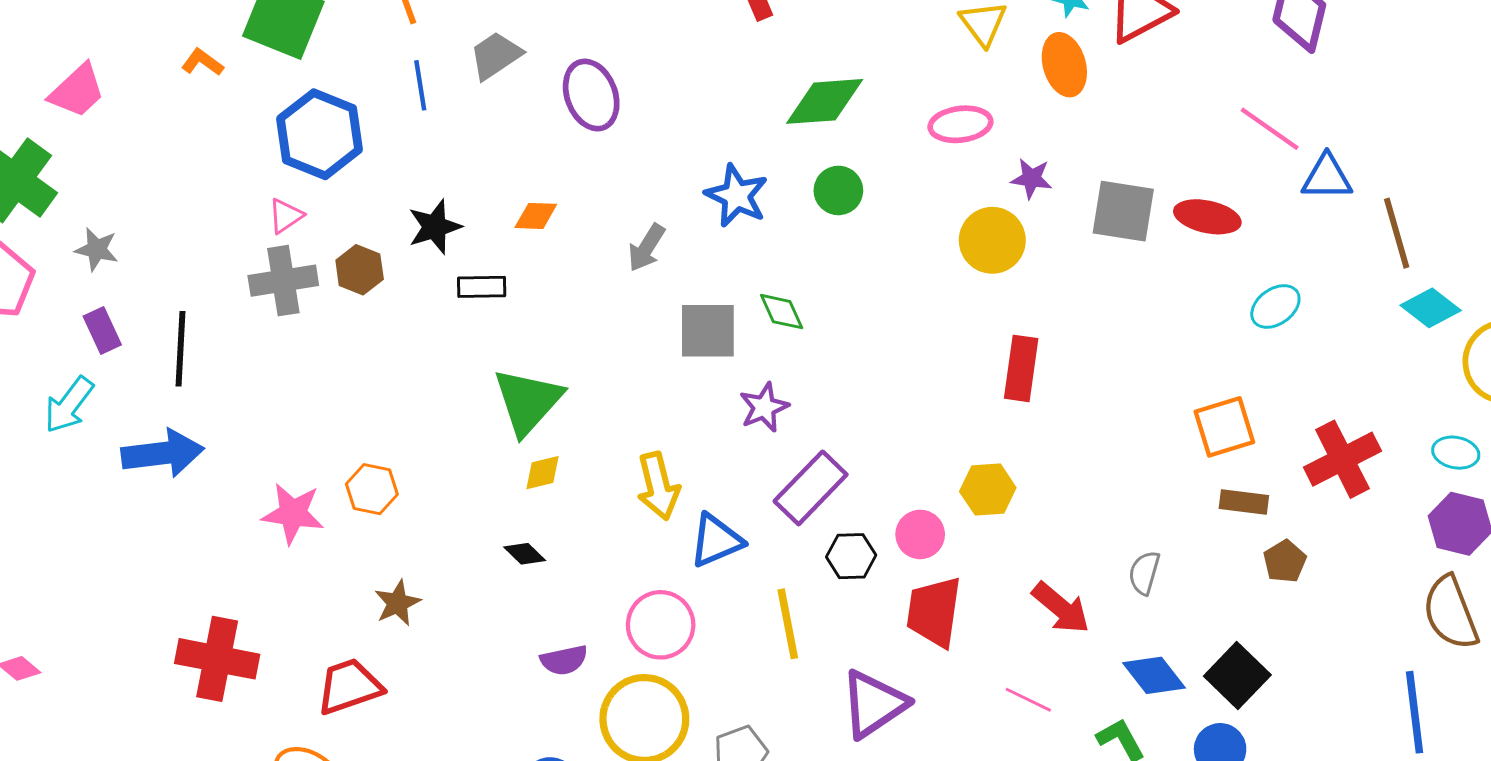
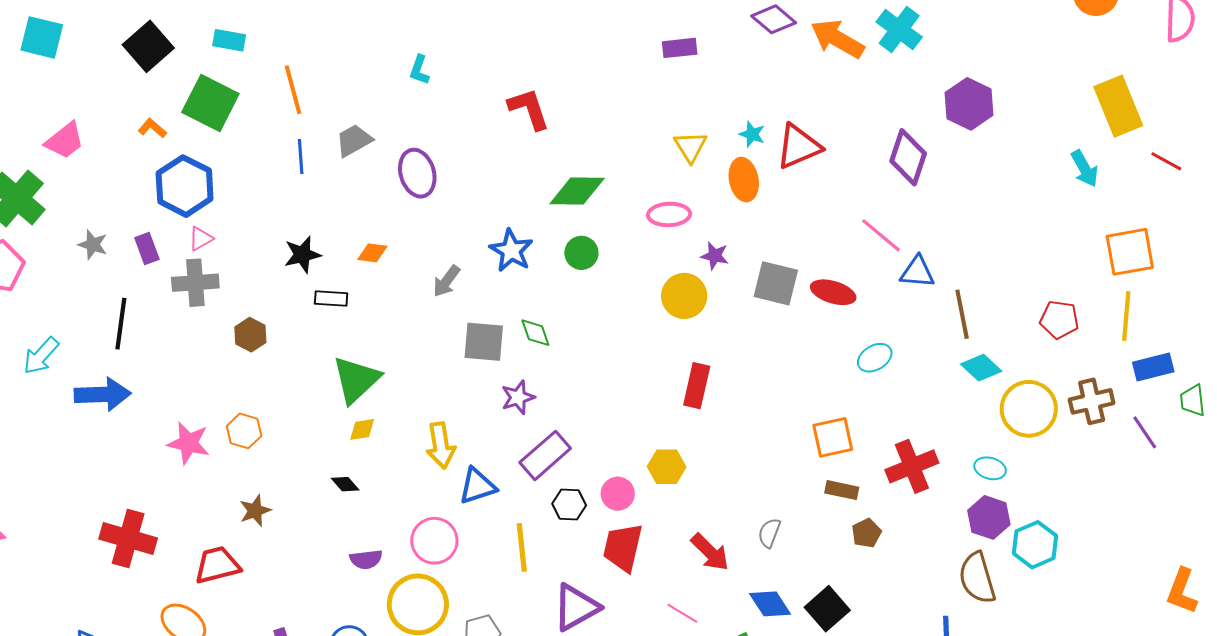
blue hexagon: (319, 134) -> (185, 186), moved
gray star: (97, 249) -> (93, 245), moved
brown hexagon: (360, 270) -> (250, 335), moved
purple rectangle: (102, 331) -> (147, 249), moved

